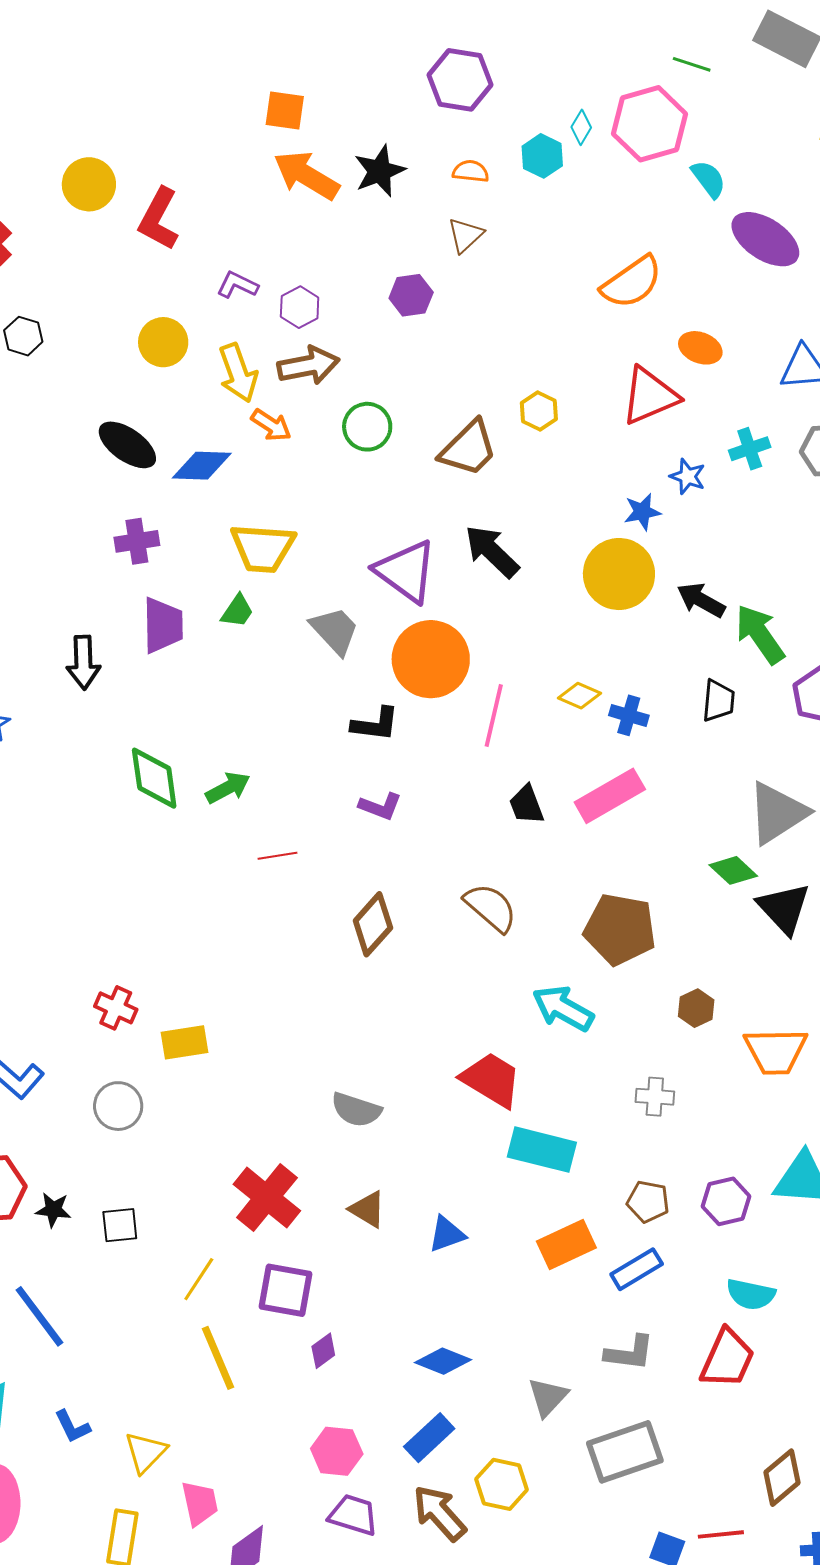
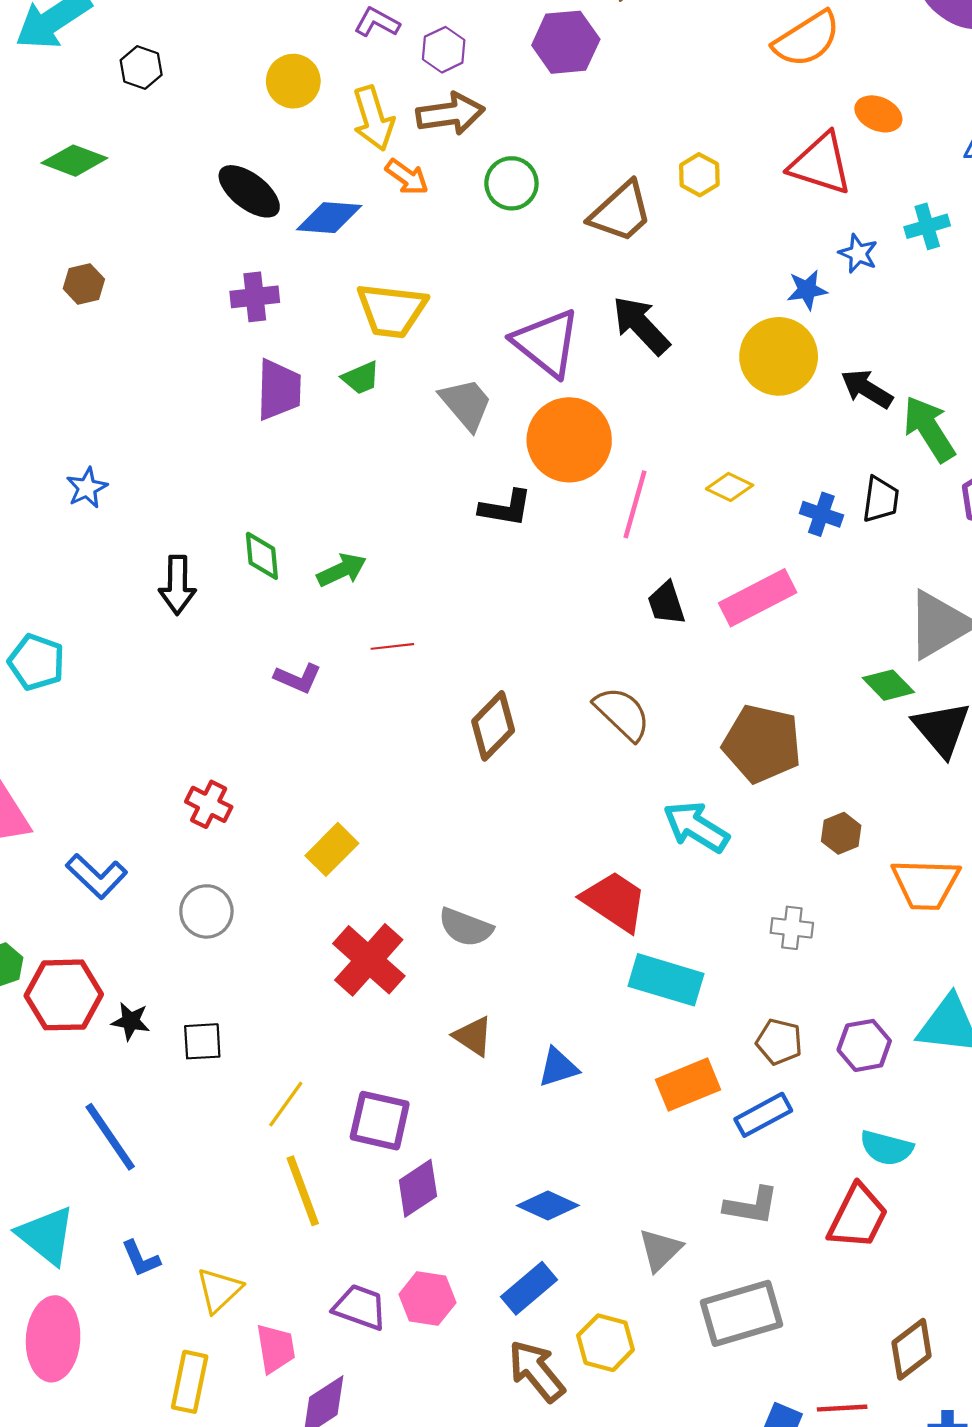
purple hexagon: (411, 295) -> (566, 42), size x1.4
red triangle: (650, 396) -> (821, 164), turned 38
green trapezoid: (237, 611) -> (361, 378), turned 30
black arrow: (83, 662) -> (177, 585), moved
blue cross: (629, 715) -> (821, 514), moved
green diamond: (154, 778) -> (262, 556), size x0.7
purple L-shape: (380, 806) -> (298, 678), moved
yellow rectangle: (185, 1042) -> (332, 849), moved, turned -39
red cross: (267, 1198) -> (369, 960), moved
purple diamond: (323, 1351) -> (418, 1188), size x1.5
purple trapezoid: (353, 1515) -> (360, 1307), moved

